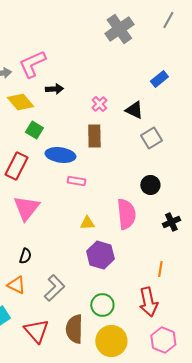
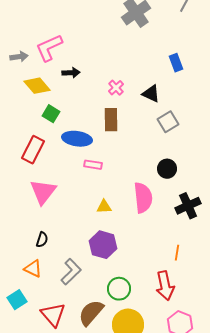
blue rectangle: (159, 79) -> (176, 63), turned -72
black cross: (171, 222) -> (188, 206), size x1.4
purple hexagon: (100, 255) -> (103, 245), moved
brown semicircle: (74, 329) -> (91, 313), turned 40

